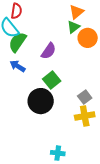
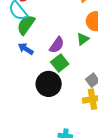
green triangle: (74, 27) -> (83, 39), moved
purple semicircle: (49, 51) -> (57, 45), moved

